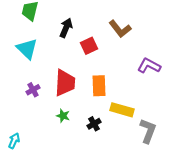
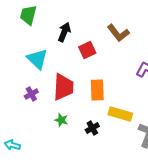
cyan triangle: (27, 49) -> (37, 59), moved
cyan arrow: (14, 141) -> (12, 145), turned -98

